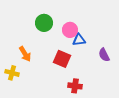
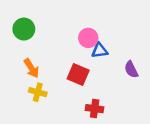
green circle: (44, 23) -> (24, 29), moved
yellow cross: (12, 73) -> (38, 92), moved

